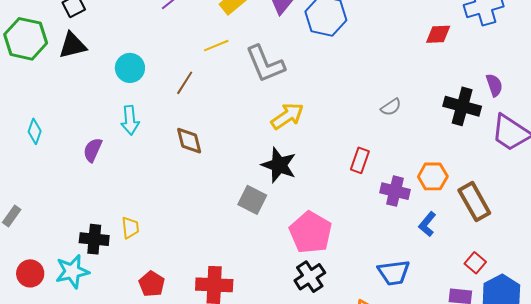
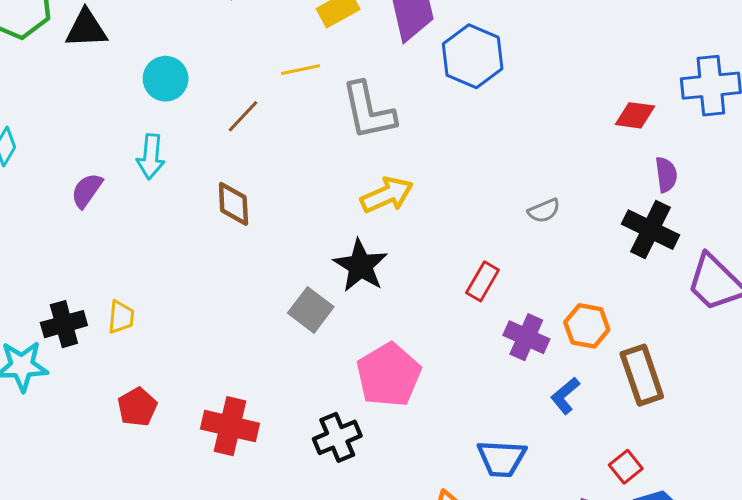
purple semicircle: (494, 85) -> (666, 175), moved
black cross: (94, 239) -> (64, 324), turned -32
black cross: (310, 277) -> (337, 437), moved

